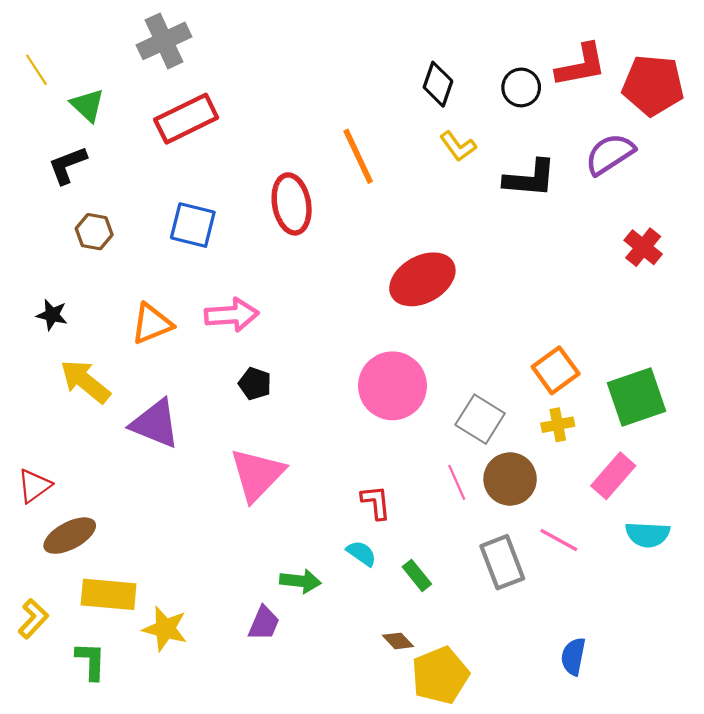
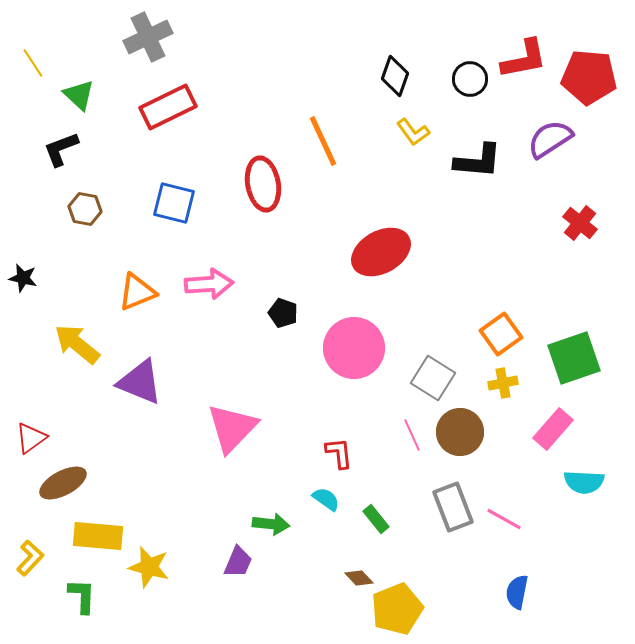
black star: (52, 315) -> (23, 278), moved
black pentagon: (255, 384) -> (283, 313), moved
pink line: (559, 540) -> (504, 519), moved

